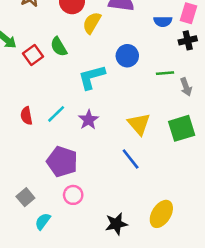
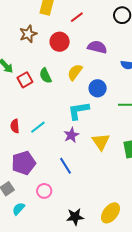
yellow semicircle: (92, 23) -> (75, 72), moved
cyan L-shape: (92, 77) -> (78, 111), moved
purple star: (88, 120) -> (71, 135), moved
blue line: (131, 159) -> (66, 166), moved
purple pentagon: (62, 162) -> (24, 163), moved, turned 30

